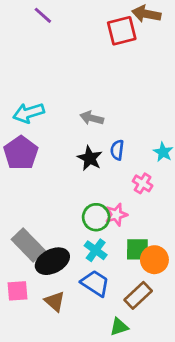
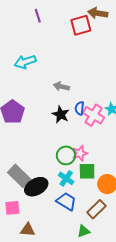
purple line: (43, 15) -> (38, 16), moved, turned 32
cyan arrow: (29, 113) -> (25, 62), moved
pink cross: (143, 183) -> (94, 115), moved, size x1.5
green square: (137, 249) -> (87, 171), moved
brown triangle: (55, 301) -> (28, 230), moved, turned -35

